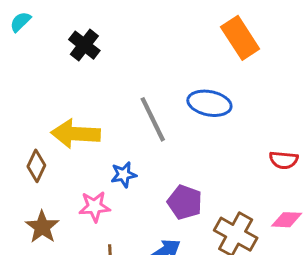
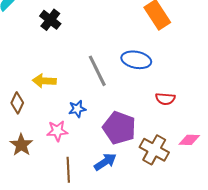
yellow arrow: (76, 134) -> (44, 81), size x0.7
red semicircle: (284, 160) -> (165, 99), moved
purple pentagon: (185, 202) -> (119, 128), size x1.4

